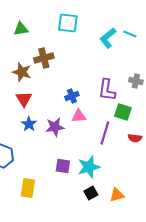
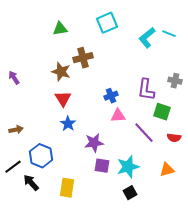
cyan square: (68, 23) -> (107, 23), turned -30
purple star: (55, 127) -> (94, 143), moved
purple line: (105, 133) -> (144, 133), turned -60
orange triangle: (117, 195) -> (167, 170), moved

